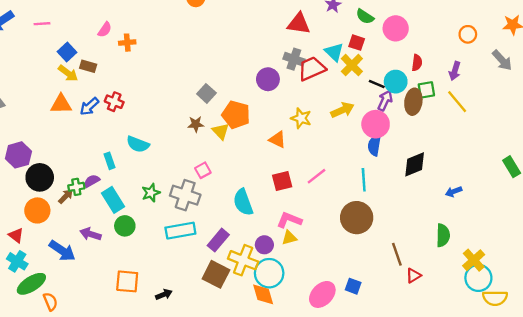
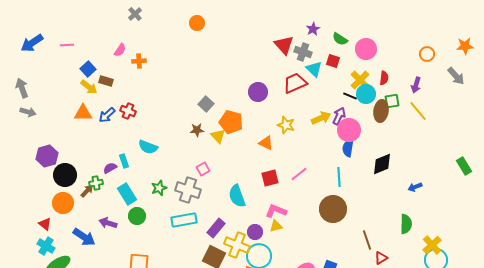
red triangle: (299, 24) -> (284, 45), turned 40
gray cross: (294, 59) -> (303, 52), moved
yellow cross: (352, 65) -> (360, 80), moved
purple arrow: (385, 101) -> (339, 116), moved
purple semicircle: (92, 181) -> (110, 168), moved

